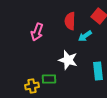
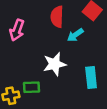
white star: (68, 60) -> (55, 64), turned -30

